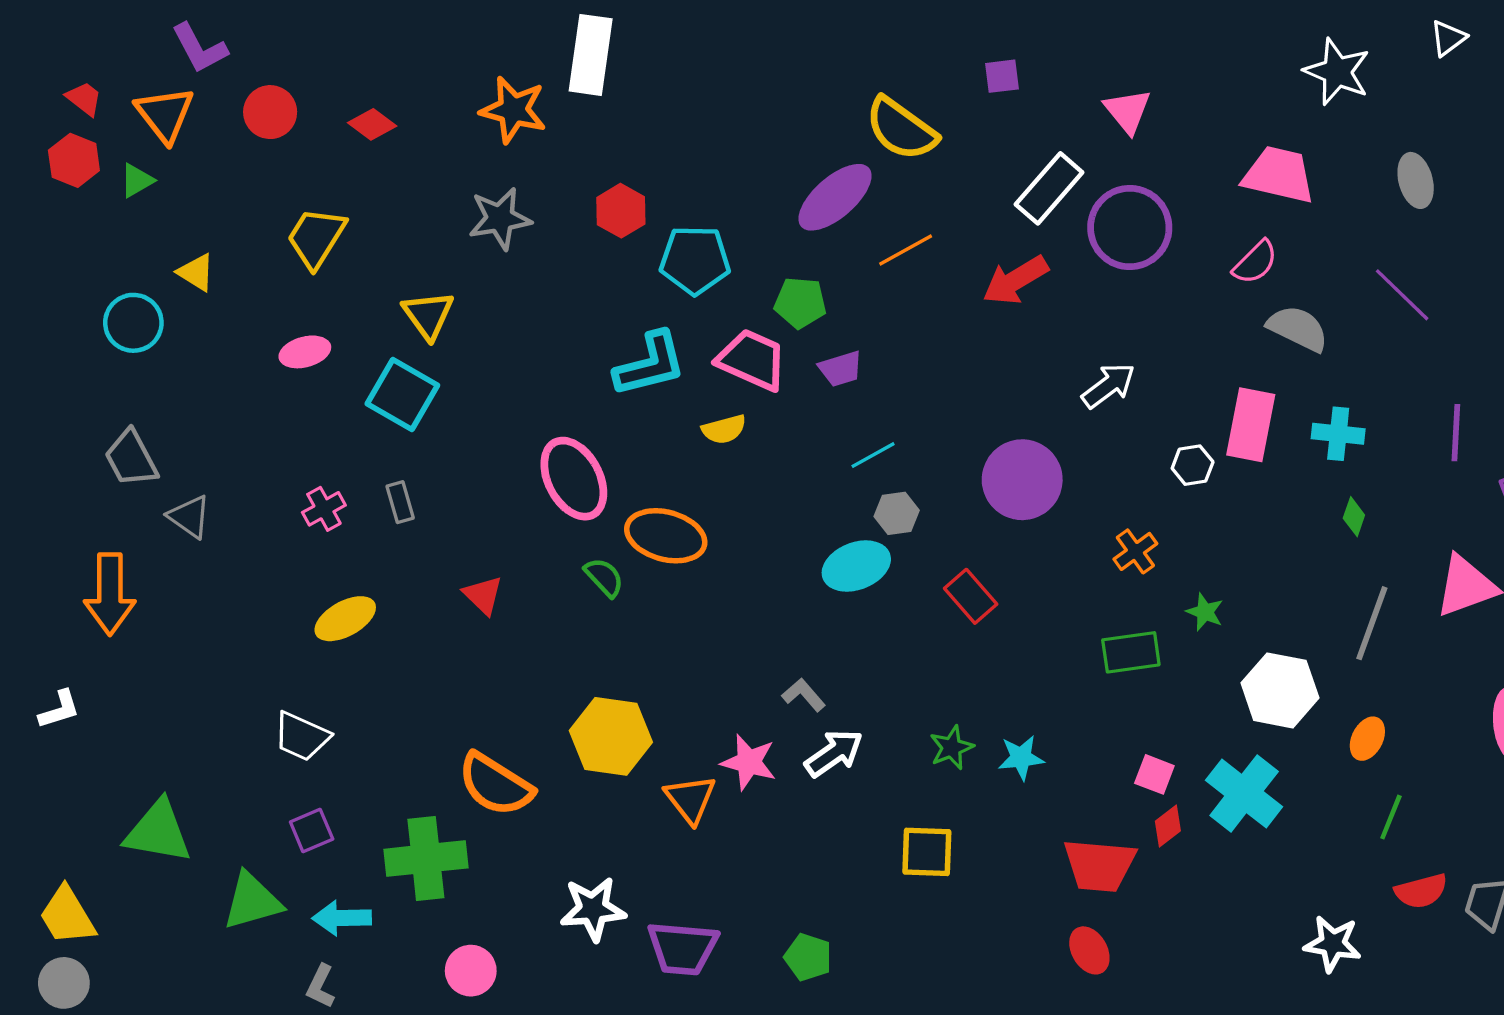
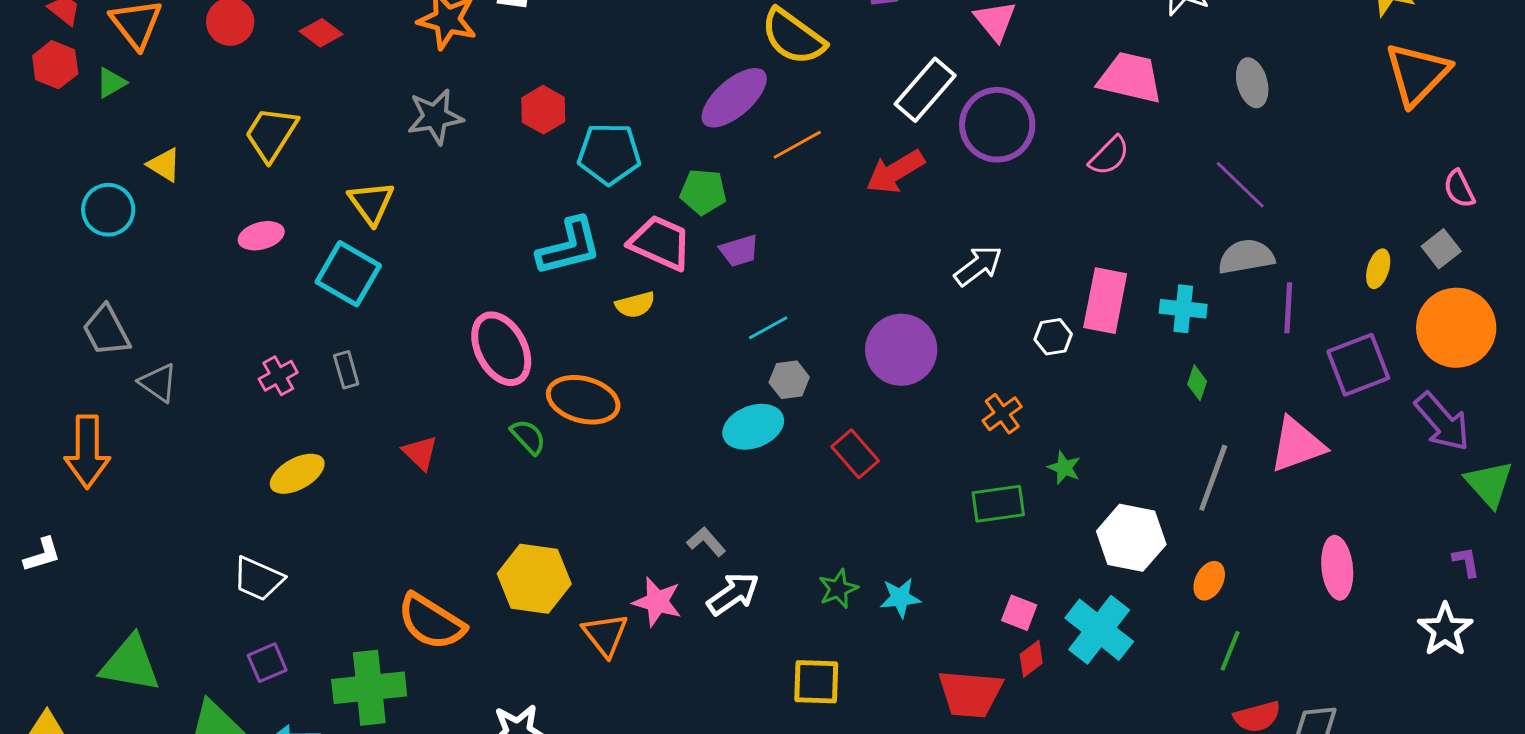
gray semicircle: (1298, 328) -> (1246, 257), moved, turned -36

